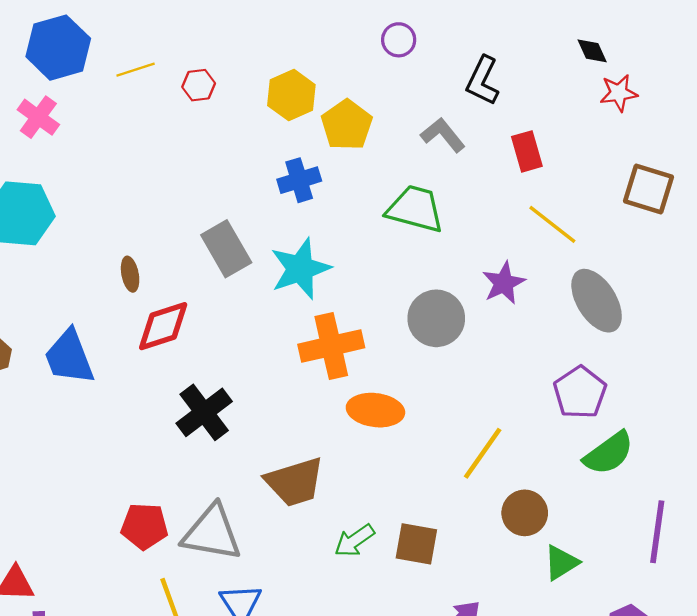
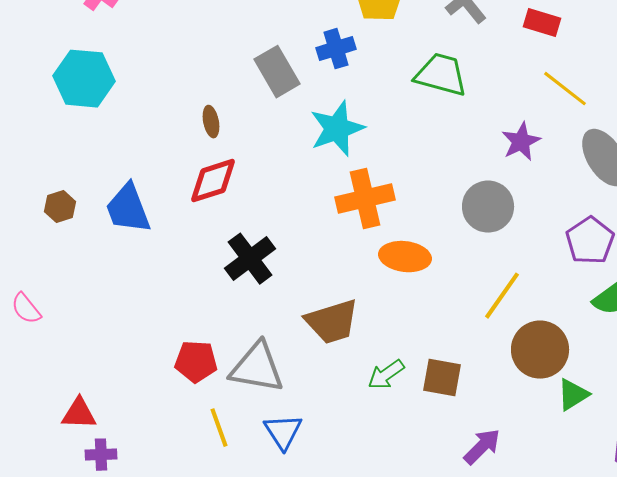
red rectangle: (527, 151) -> (542, 23), turned -57
gray rectangle: (226, 249) -> (277, 72), moved
brown ellipse: (130, 274) -> (211, 122), moved
gray circle: (436, 318) -> (488, 207), moved
brown circle: (525, 513) -> (540, 350), size x1.4

